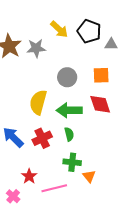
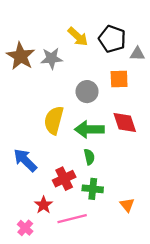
orange square: (101, 75) -> (119, 79), moved
red cross: (42, 138) -> (64, 179), moved
orange triangle: (89, 176) -> (127, 205), moved

